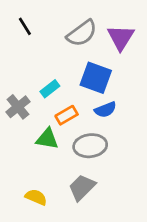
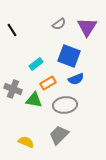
black line: (25, 26) -> (12, 30), moved
gray semicircle: (82, 33) -> (59, 24), size x0.6
gray cross: (18, 107) -> (13, 89), moved, turned -30

